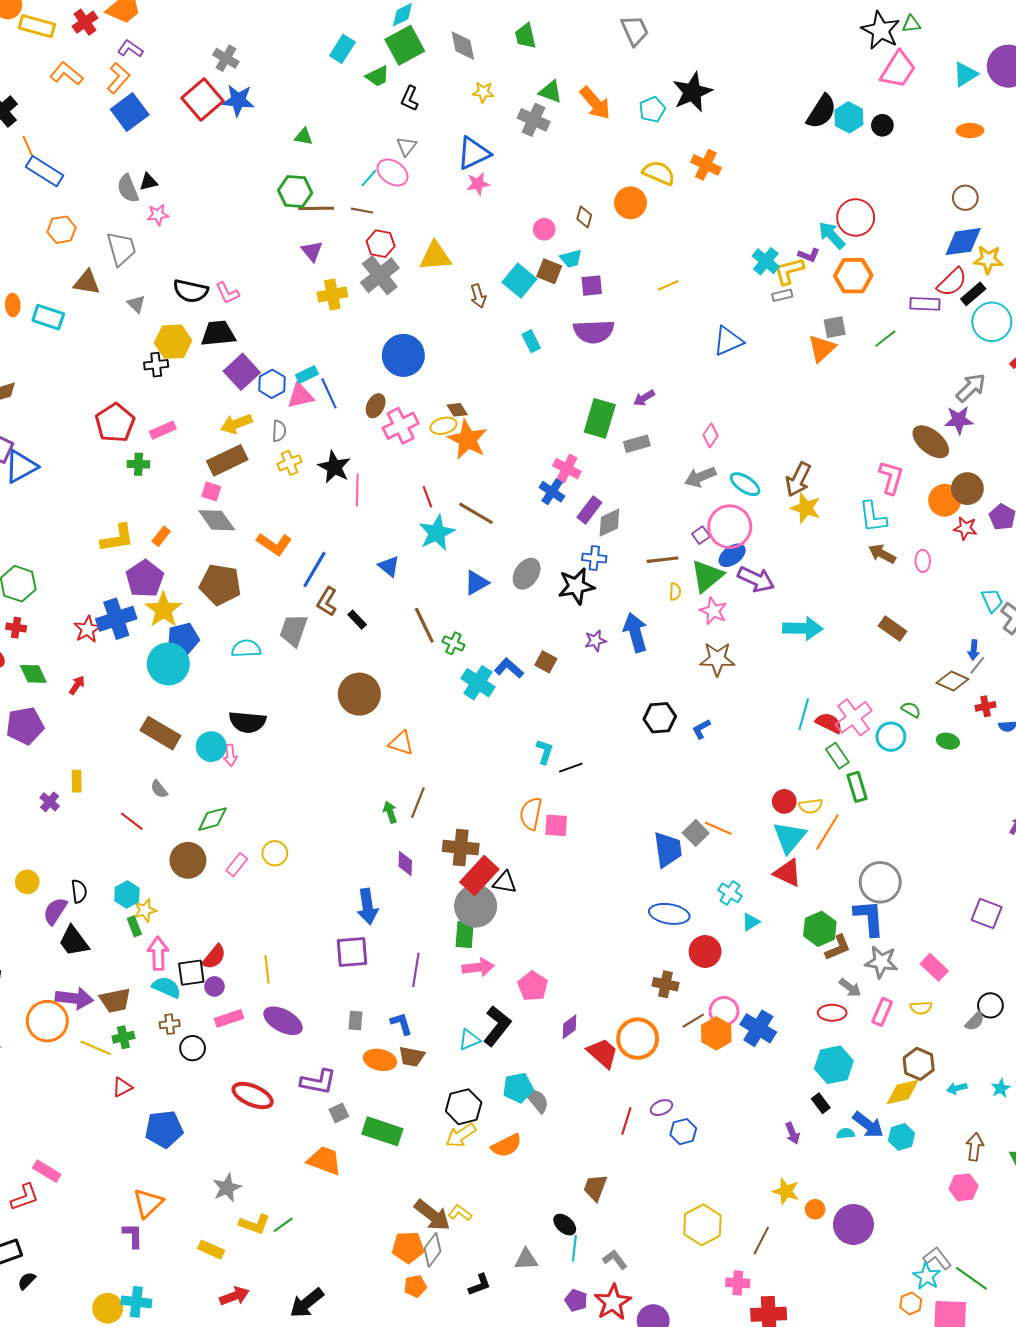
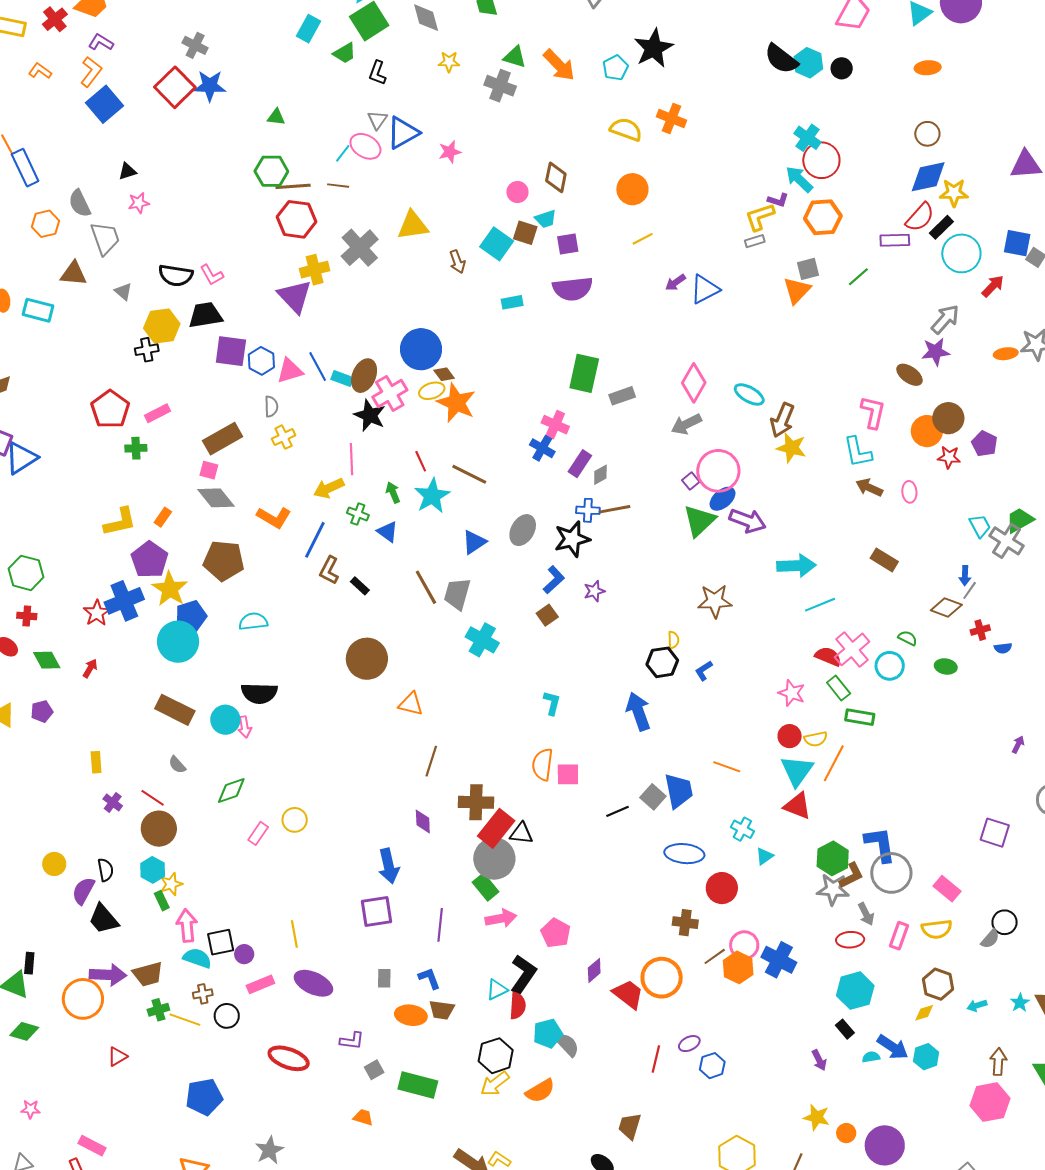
orange L-shape: (66, 74) -> (40, 71), size x0.7
black semicircle: (821, 112) -> (781, 59), turned 99
blue triangle: (474, 153) -> (403, 133), moved
blue rectangle: (45, 171) -> (25, 168), turned 36
gray semicircle: (128, 188) -> (80, 203), moved
orange circle: (631, 203) -> (632, 189), moved
brown diamond: (584, 217) -> (556, 177), size x1.4
red hexagon: (381, 244) -> (296, 219), moved, size x1.4
purple triangle: (312, 251) -> (295, 296), moved, size x1.6
cyan cross: (766, 261) -> (807, 138), moved
cyan rectangle: (531, 341) -> (512, 302), turned -70
blue circle: (403, 355) -> (421, 349), moved
purple square: (242, 372) -> (231, 351), turned -36
cyan rectangle: (307, 374) -> (342, 379), moved, turned 50
purple arrow: (644, 398) -> (675, 282), moved
brown ellipse: (376, 406) -> (364, 376), size x1.4
yellow arrow: (236, 424) -> (329, 488), moved
pink diamond: (711, 435) -> (694, 383), size x1.6
brown ellipse: (931, 442) -> (909, 375), size x0.7
black star: (334, 467) -> (370, 415), moved
cyan ellipse: (745, 484) -> (749, 394), moved
gray diamond: (609, 523) -> (600, 475), size x0.7
brown line: (663, 560) -> (615, 509), moved
yellow semicircle: (675, 592) -> (673, 640), moved
pink star: (713, 611) -> (792, 693), moved
gray trapezoid: (294, 630) -> (457, 594), moved
blue arrow: (635, 632) -> (638, 711), moved
green cross: (453, 643) -> (358, 514), moved
brown square: (546, 662) -> (547, 615), turned 30
blue L-shape: (509, 668) -> (554, 580), moved, turned 100
cyan line: (804, 714) -> (820, 605), moved, turned 56
purple pentagon: (25, 726) -> (42, 711), size x0.6
black line: (571, 768) -> (618, 811), moved
green rectangle: (857, 787) -> (860, 717), turned -60
purple cross: (50, 802) -> (113, 802), moved
green arrow: (390, 812) -> (393, 492), moved
gray square: (696, 833) -> (653, 797), moved
brown circle: (188, 860) -> (159, 829), moved
gray circle: (880, 882) -> (891, 873), moved
green rectangle: (465, 934) -> (486, 887), turned -40
red semicircle: (214, 957) -> (518, 1006), moved, turned -32
gray star: (881, 962) -> (833, 889), moved
gray arrow: (850, 988) -> (866, 914), turned 30
yellow semicircle: (921, 1008) -> (937, 929), size x1.4
yellow line: (96, 1048) -> (185, 1020), moved
purple L-shape: (318, 1082) -> (352, 1041), size x0.7
red triangle: (122, 1087) -> (117, 1057), moved
yellow diamond: (903, 1092) -> (924, 1013), size x0.6
orange trapezoid: (324, 1161) -> (363, 1117), size x0.6
pink hexagon: (964, 1187) -> (990, 1102), size x1.4

